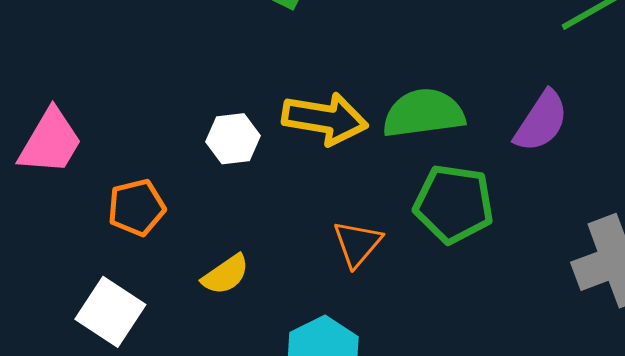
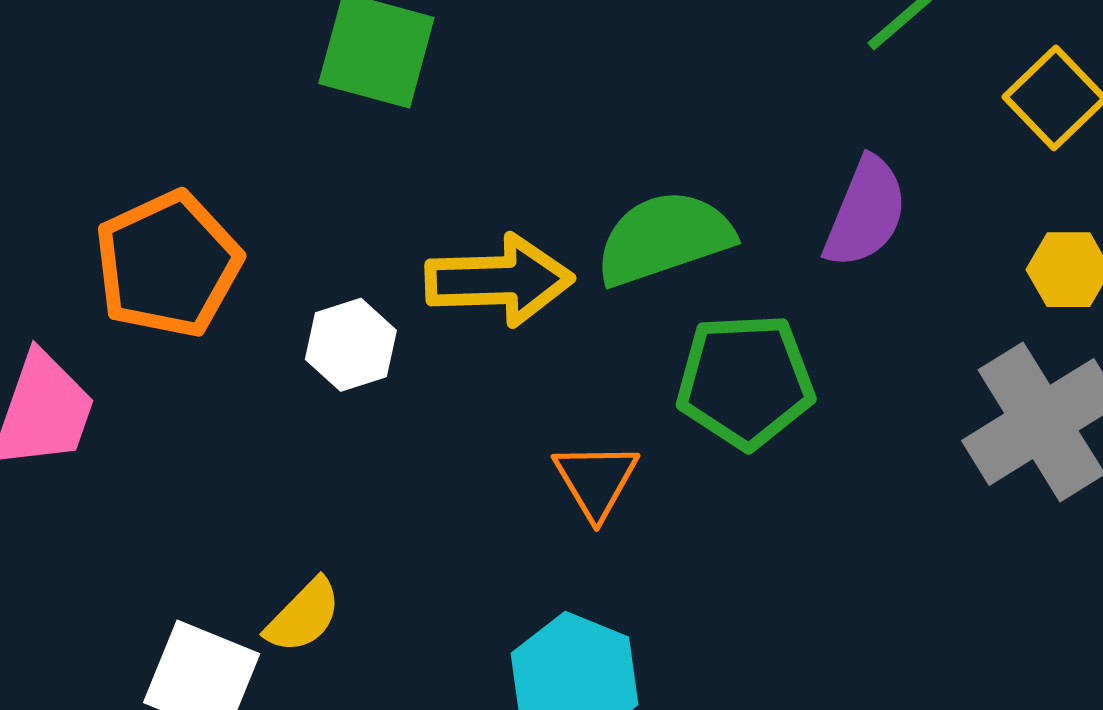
orange pentagon: (136, 208) -> (168, 264), moved, size x1.5
yellow semicircle: (226, 275) -> (303, 616), moved

